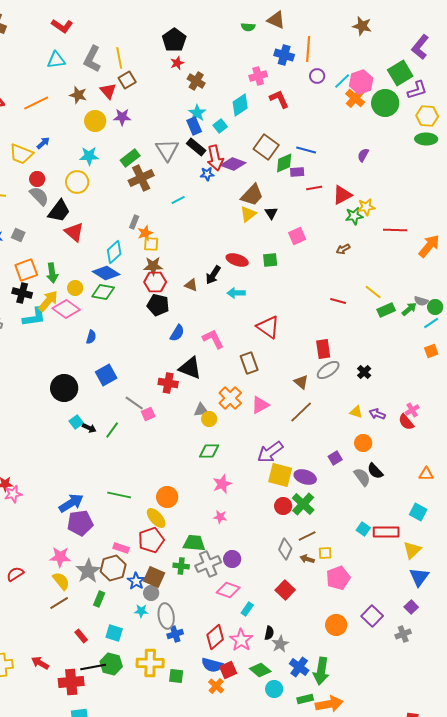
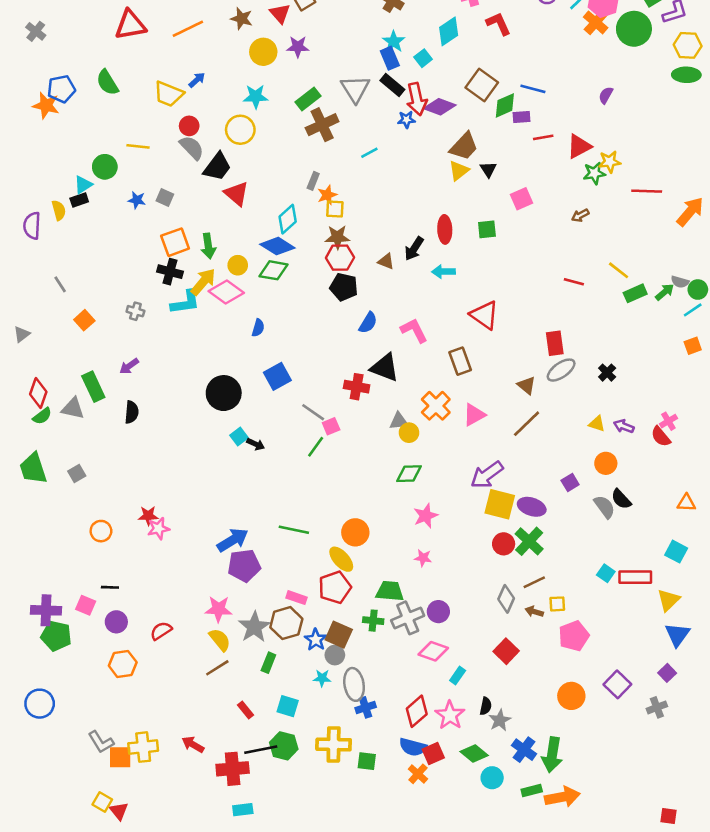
red ellipse: (237, 260) -> (445, 229), turned 70
green line: (112, 430) -> (316, 447), moved

